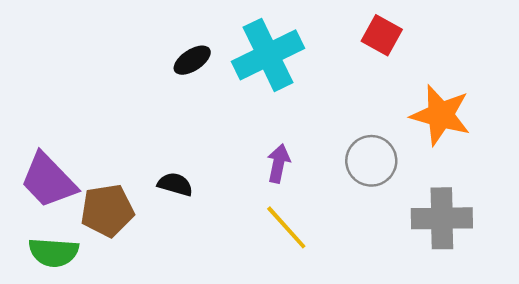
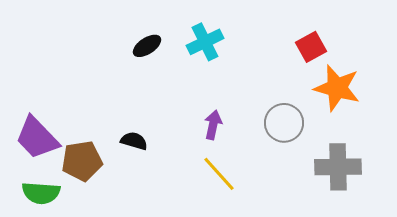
red square: (382, 35) -> (311, 47), moved, turned 32
cyan cross: (268, 55) -> (205, 42), size x0.7

